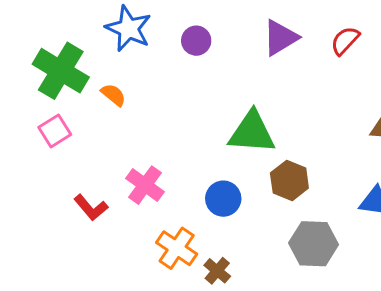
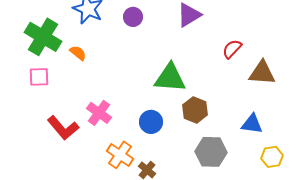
red semicircle: (345, 41) -> (232, 49), moved
pink square: (55, 131) -> (39, 77), turned 30
red L-shape: (91, 208) -> (63, 128), size x1.4

